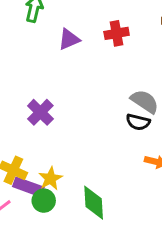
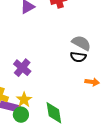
purple cross: (40, 112) -> (22, 68), moved

